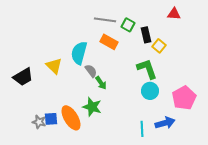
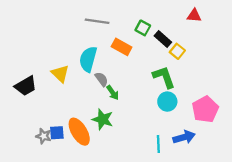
gray line: (105, 20) -> (97, 21), moved
black rectangle: (146, 35) -> (163, 39), turned -35

